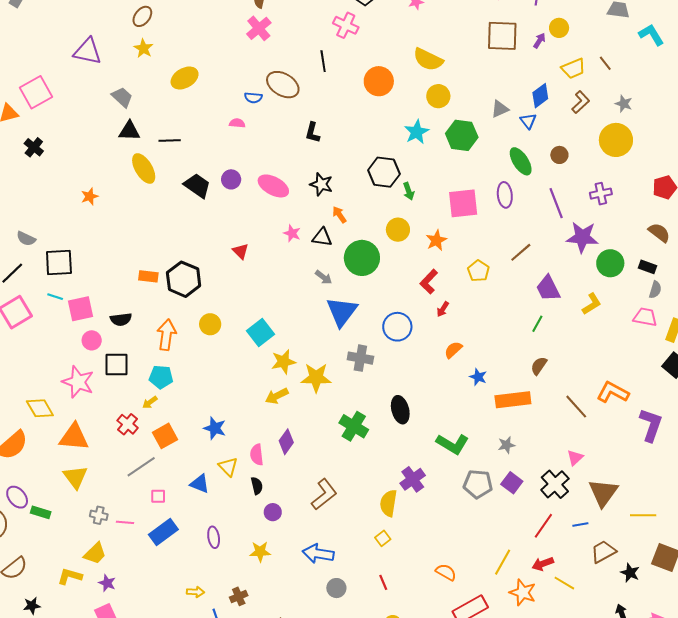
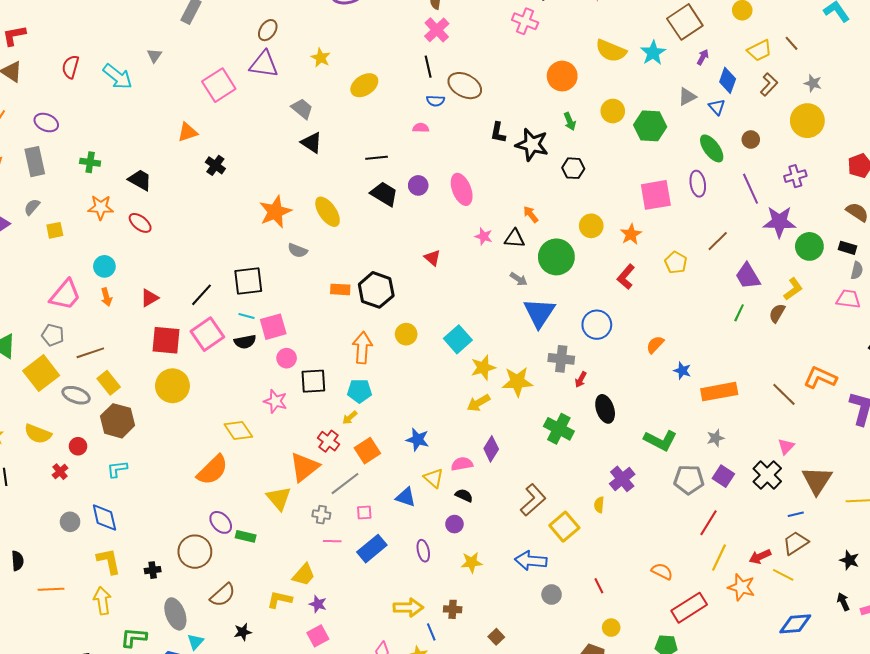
brown ellipse: (142, 16) -> (268, 30), moved
brown square: (502, 36) -> (685, 22), turned -32
purple arrow: (539, 41) -> (703, 57), moved
black line: (323, 61) -> (428, 67), moved
pink square: (36, 92) -> (219, 85), moved
yellow circle: (438, 96) -> (613, 111), moved
blue diamond: (540, 96) -> (728, 80), turned -30
black triangle: (129, 131) -> (312, 143), turned 35
cyan star: (417, 132) -> (653, 53), moved
black line: (170, 141) -> (377, 158), moved
yellow ellipse: (144, 168) -> (328, 212), moved
black hexagon: (384, 172) -> (573, 168), size x0.7
black star: (321, 184) -> (532, 145), moved, size x1.4
pink ellipse: (273, 186) -> (462, 189), turned 44
green arrow: (409, 191) -> (570, 121), moved
orange star: (90, 196) -> (275, 212), size x1.8
gray semicircle: (26, 239) -> (298, 251), moved
red arrow: (443, 309) -> (581, 380), moved
black semicircle: (121, 319) -> (245, 342), moved
brown semicircle: (539, 366) -> (777, 313), moved
pink star: (78, 382) -> (275, 401), size x0.7
orange triangle: (74, 437) -> (304, 467), moved, turned -40
pink semicircle: (257, 455) -> (462, 464), turned 90
black semicircle: (257, 486) -> (464, 495), turned -48
yellow semicircle: (388, 503) -> (599, 505), size x0.6
purple circle: (273, 512) -> (454, 524), moved
gray cross: (99, 515) -> (321, 515), moved
red line: (543, 526) -> (708, 523), moved
yellow square: (383, 538) -> (564, 527), moved, size x1.8
brown trapezoid: (603, 552) -> (795, 543), moved
yellow arrow: (195, 592) -> (408, 608), size x1.6
brown cross: (239, 596) -> (453, 609), turned 30

